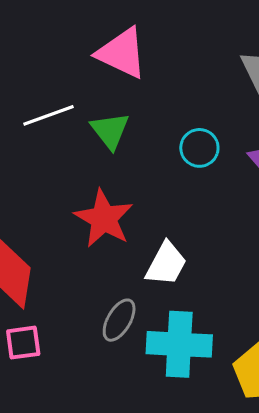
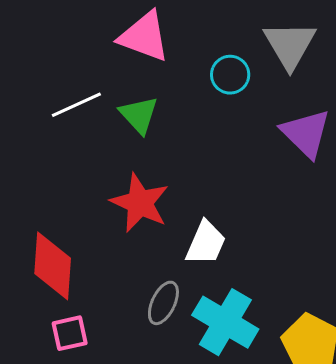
cyan circle: (199, 148) -> (230, 75), moved
cyan cross: (179, 344) -> (225, 322), turned 32

